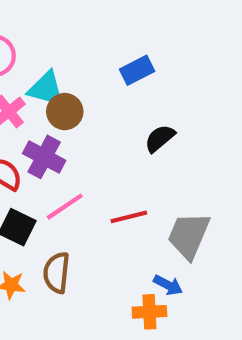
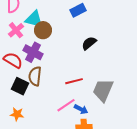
pink line: (65, 207) -> (66, 105), moved
brown semicircle: (57, 273) -> (35, 76), moved
blue arrow: (168, 285) -> (81, 109), moved

